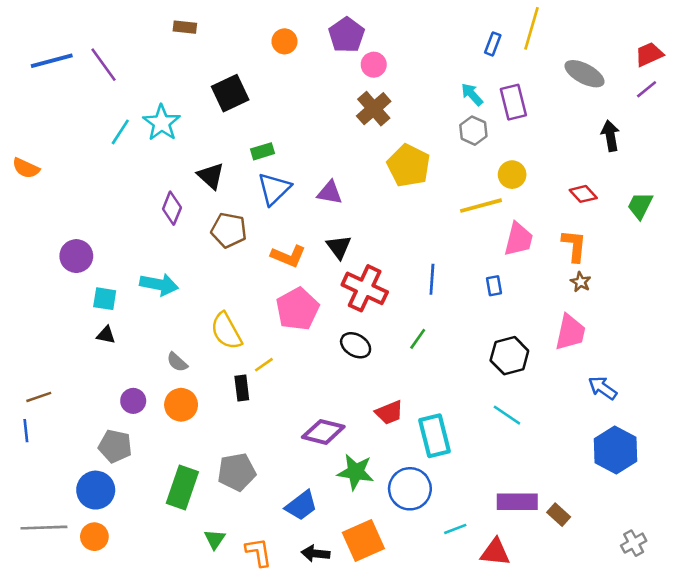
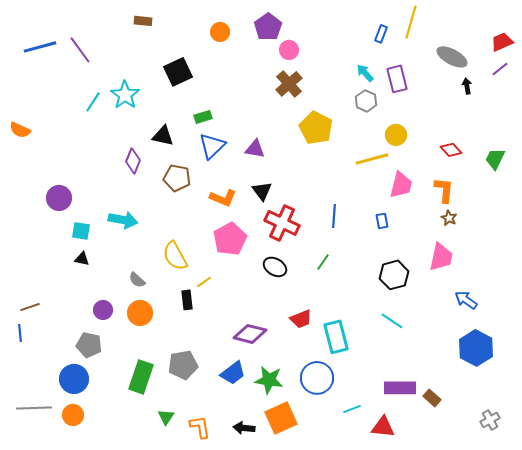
black arrow: (610, 136) -> (467, 86), moved, size x0.7
black triangle: (211, 176) -> (163, 136), turned -30
green star: (356, 472) -> (269, 380), moved
blue trapezoid: (301, 506) -> (233, 373), moved

